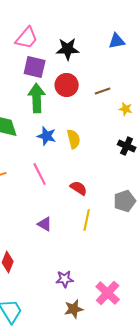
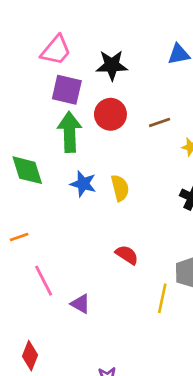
pink line: (40, 174) -> (44, 281), moved
yellow line: (87, 220) -> (162, 298), moved

